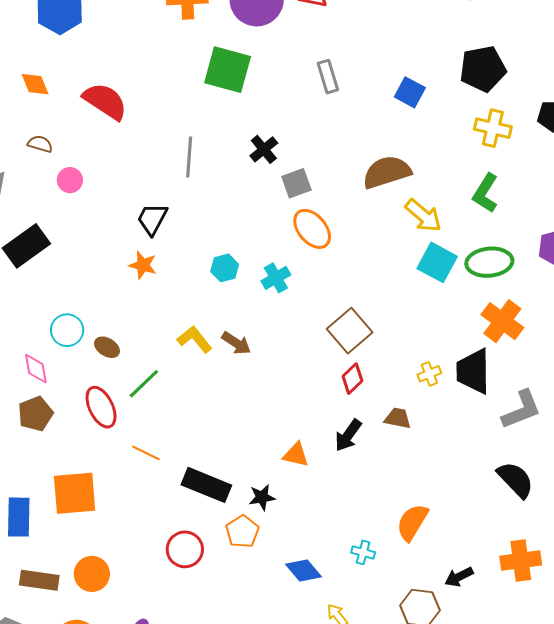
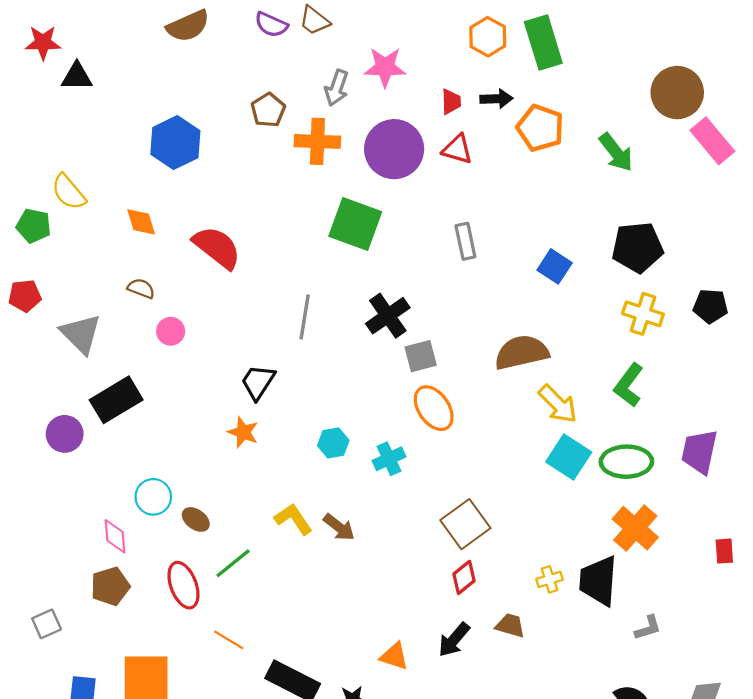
black cross: (264, 149) -> (388, 316), size x1.4
gray L-shape: (521, 410) -> (648, 628), size x0.6

